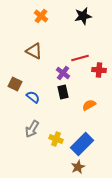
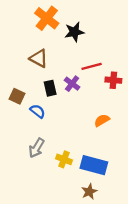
orange cross: (41, 16) -> (47, 18), size x1.5
black star: (83, 16) -> (74, 32), moved
black rectangle: (63, 92) -> (50, 88), moved
blue rectangle: (82, 144) -> (94, 165), turned 60

